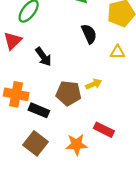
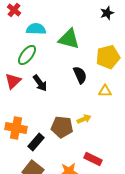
black arrow: (43, 57) -> (40, 83), moved
black rectangle: (39, 110) -> (36, 142), turned -72

